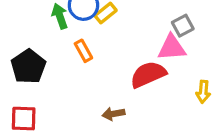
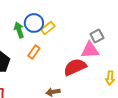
orange rectangle: (83, 51) -> (34, 52), turned 64

